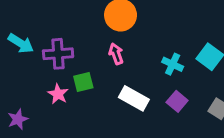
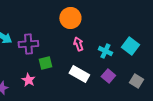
pink arrow: (116, 54) -> (78, 44), moved
pink star: (58, 94) -> (28, 80), moved

